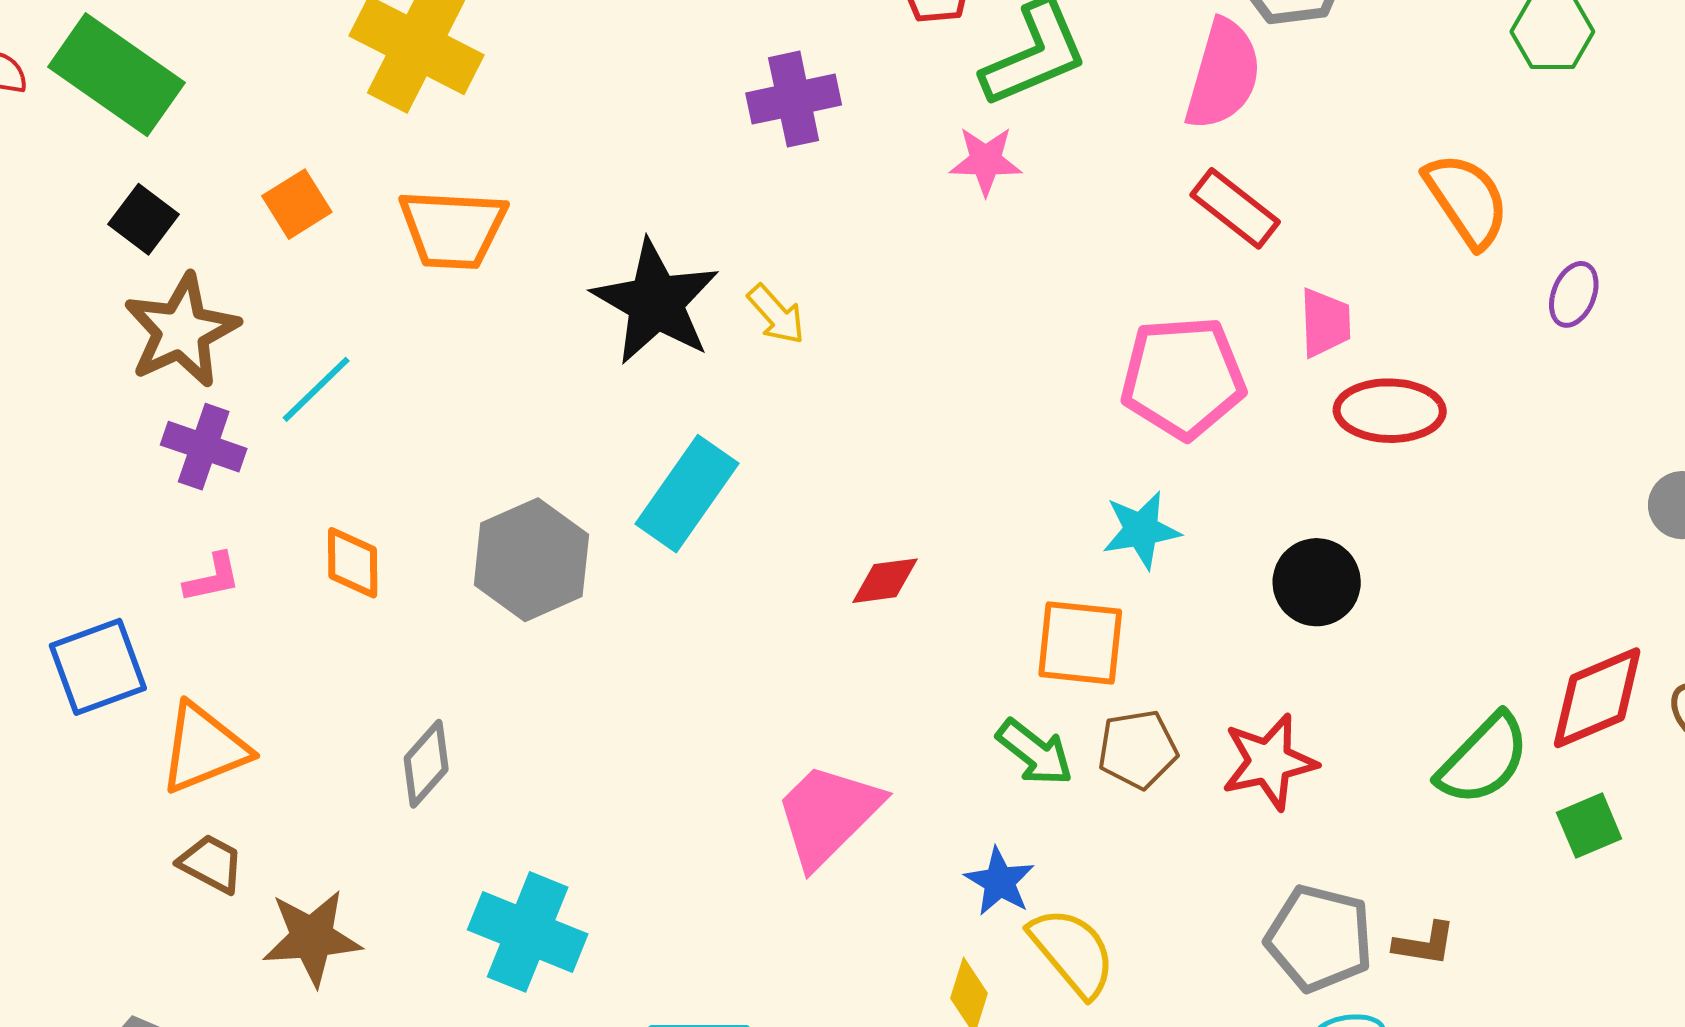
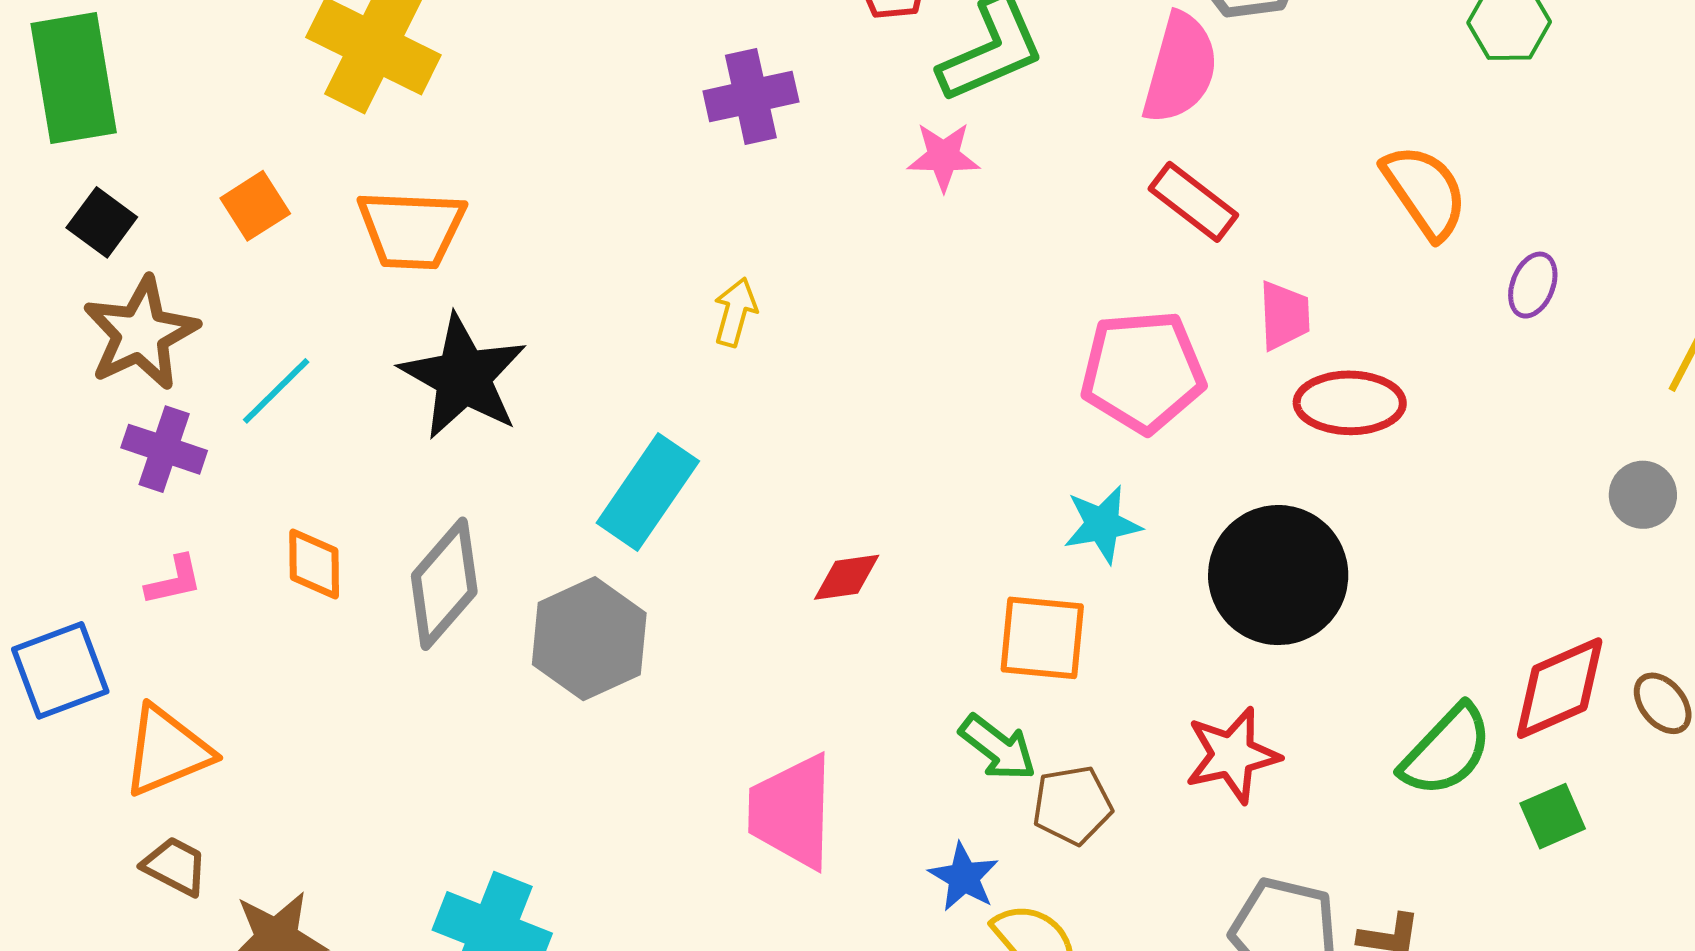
green rectangle: (116, 75) -> (74, 78), turned 46
black star: (656, 302) -> (463, 377), moved
yellow arrow: (776, 314) -> (735, 312), turned -122
gray hexagon: (531, 560) -> (589, 639), moved
black circle: (1317, 582) -> (1278, 575), size x1.6
brown pentagon: (1138, 749) -> (1072, 805), moved
gray diamond: (426, 764) -> (444, 584), moved, size x1.5
pink trapezoid: (828, 815) -> (792, 812), turned -43

